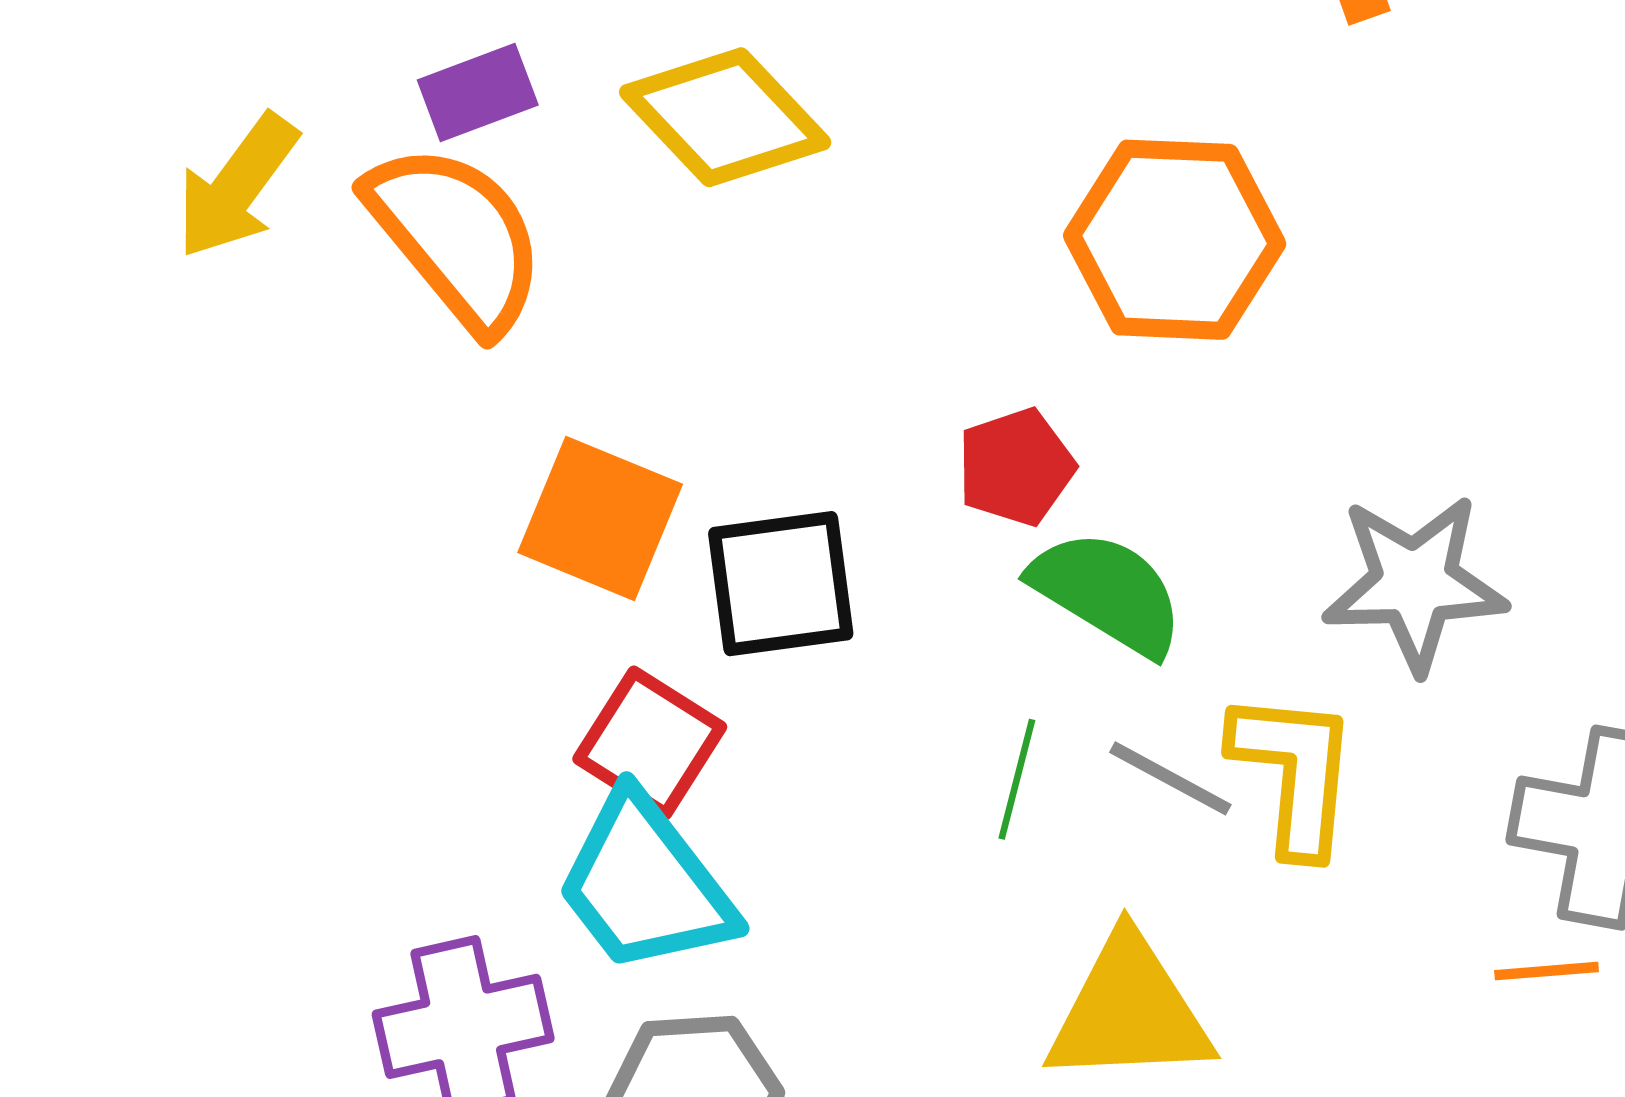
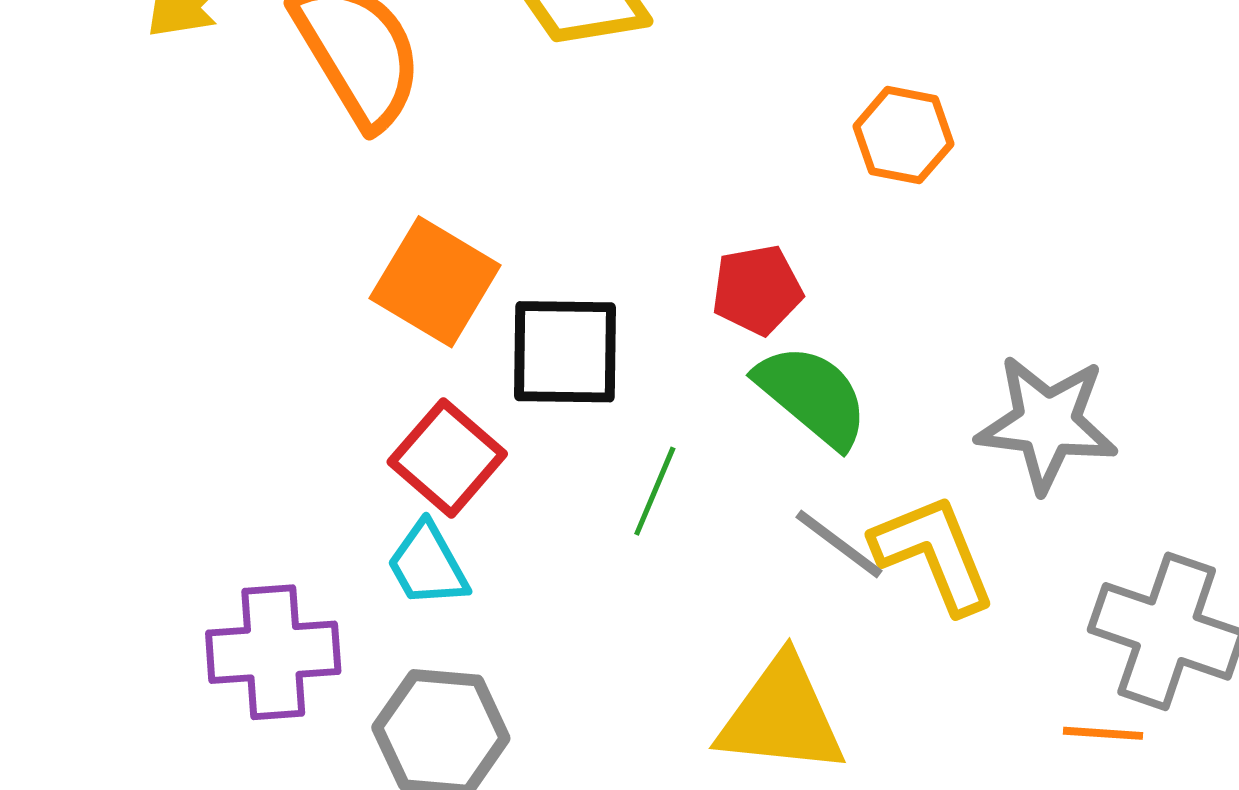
orange hexagon: (1175, 240) -> (903, 135), size x0.6
yellow L-shape: (1294, 772) -> (934, 554), turned -36
green line: (1017, 779) -> (655, 491), moved
cyan trapezoid: (645, 884) -> (428, 565), size x0.6

